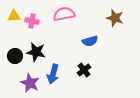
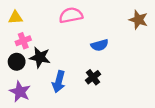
brown star: (115, 18) -> (138, 20), moved
pink cross: (32, 21) -> (23, 41), moved, turned -32
purple star: (30, 83) -> (20, 92), moved

